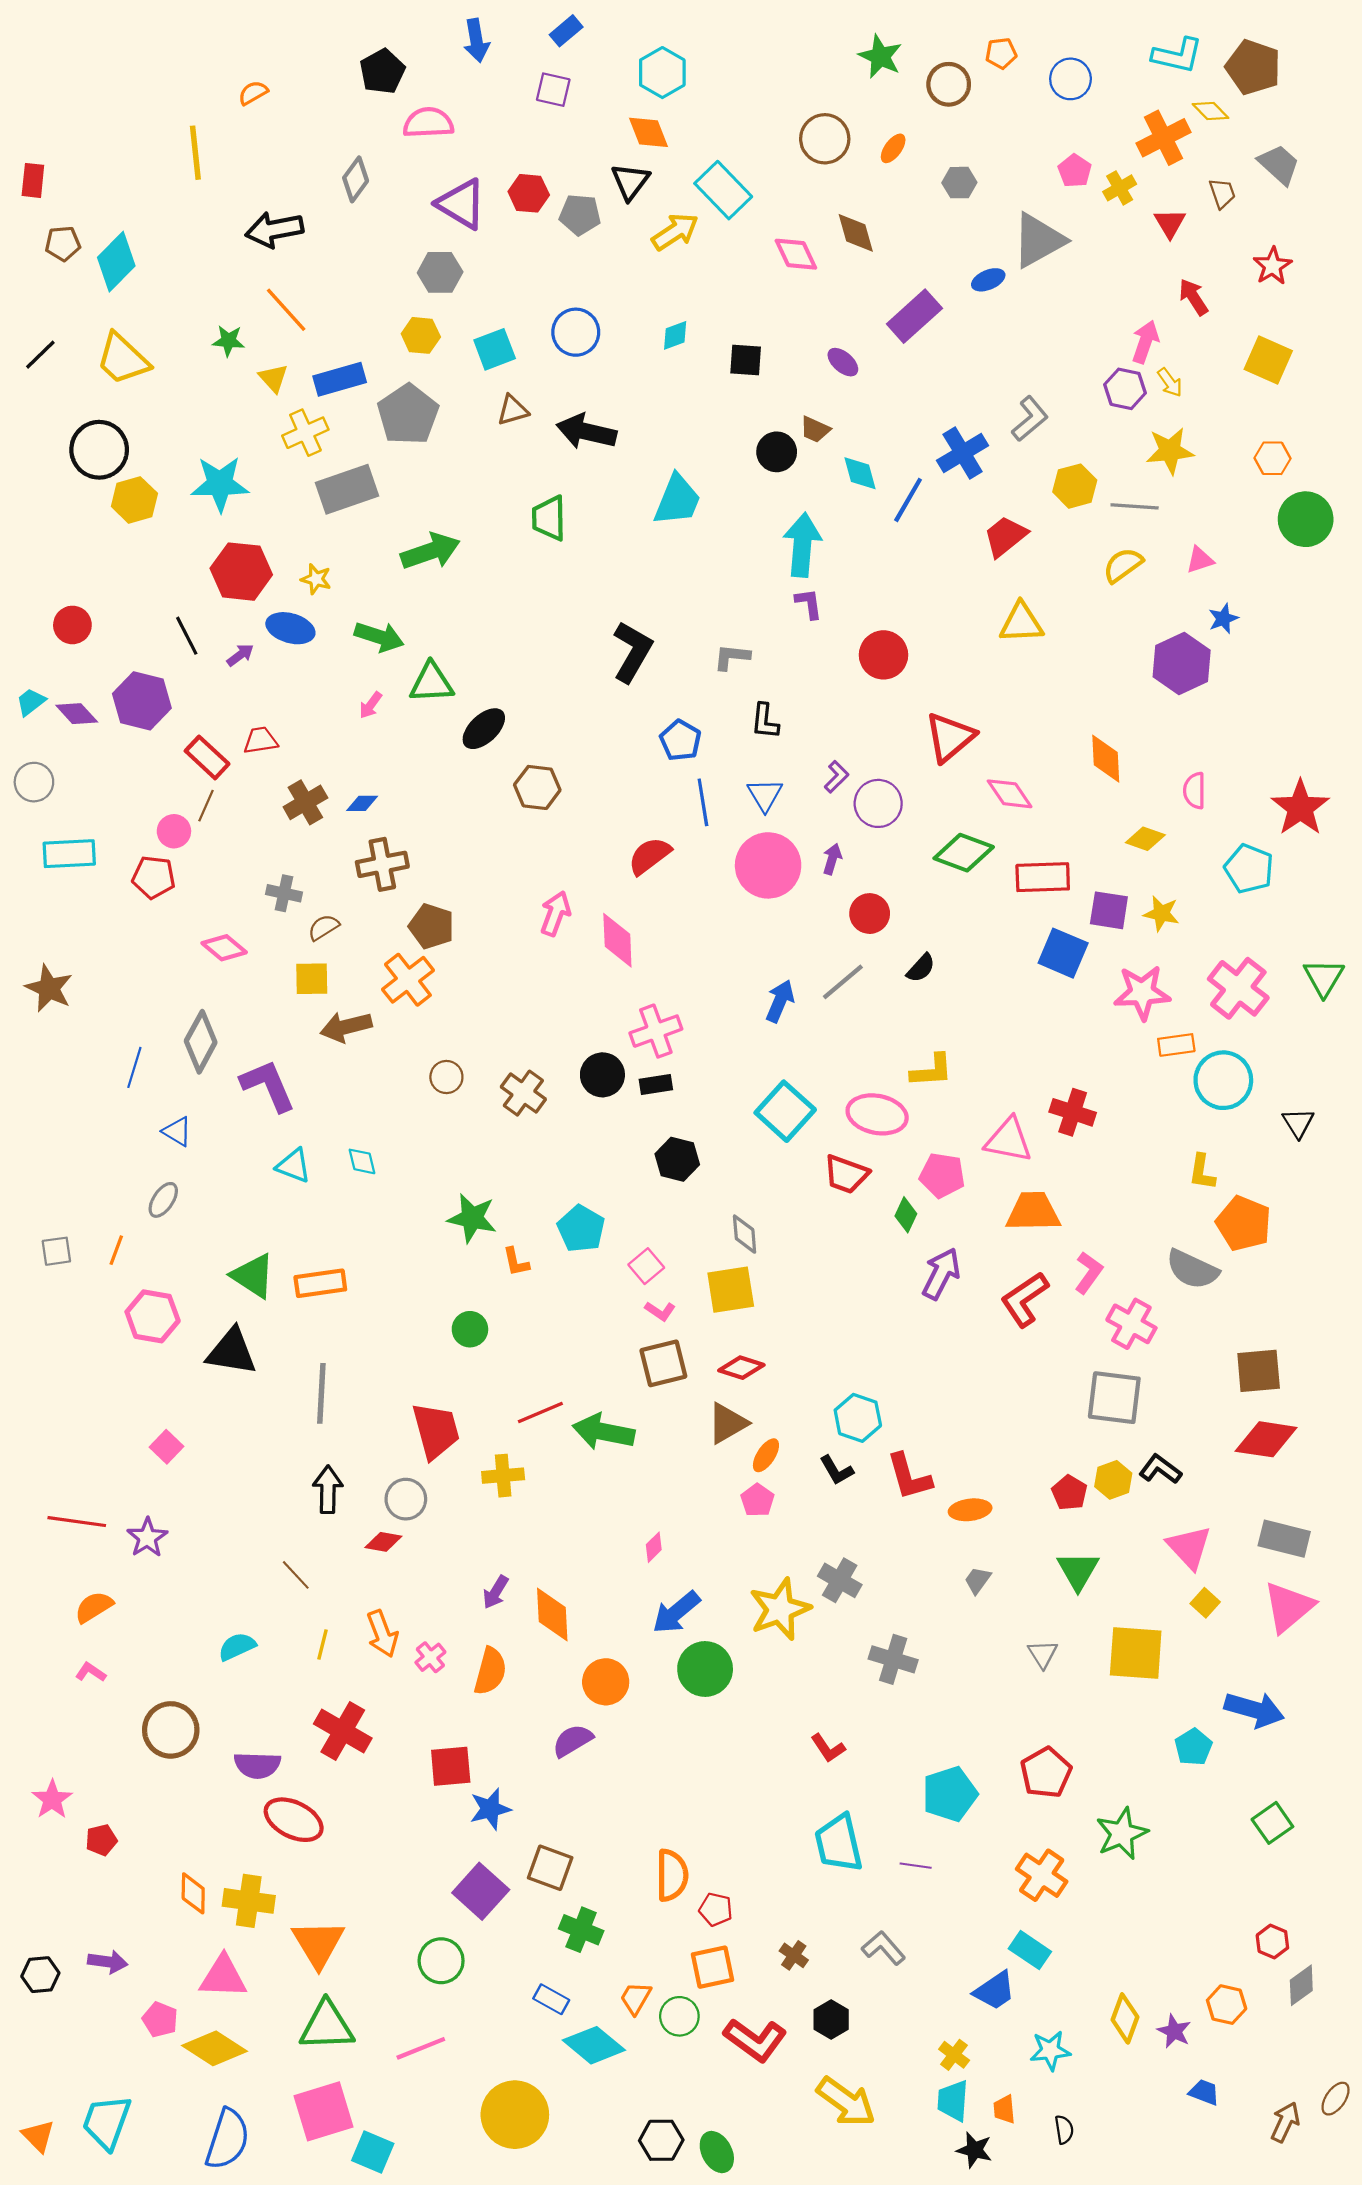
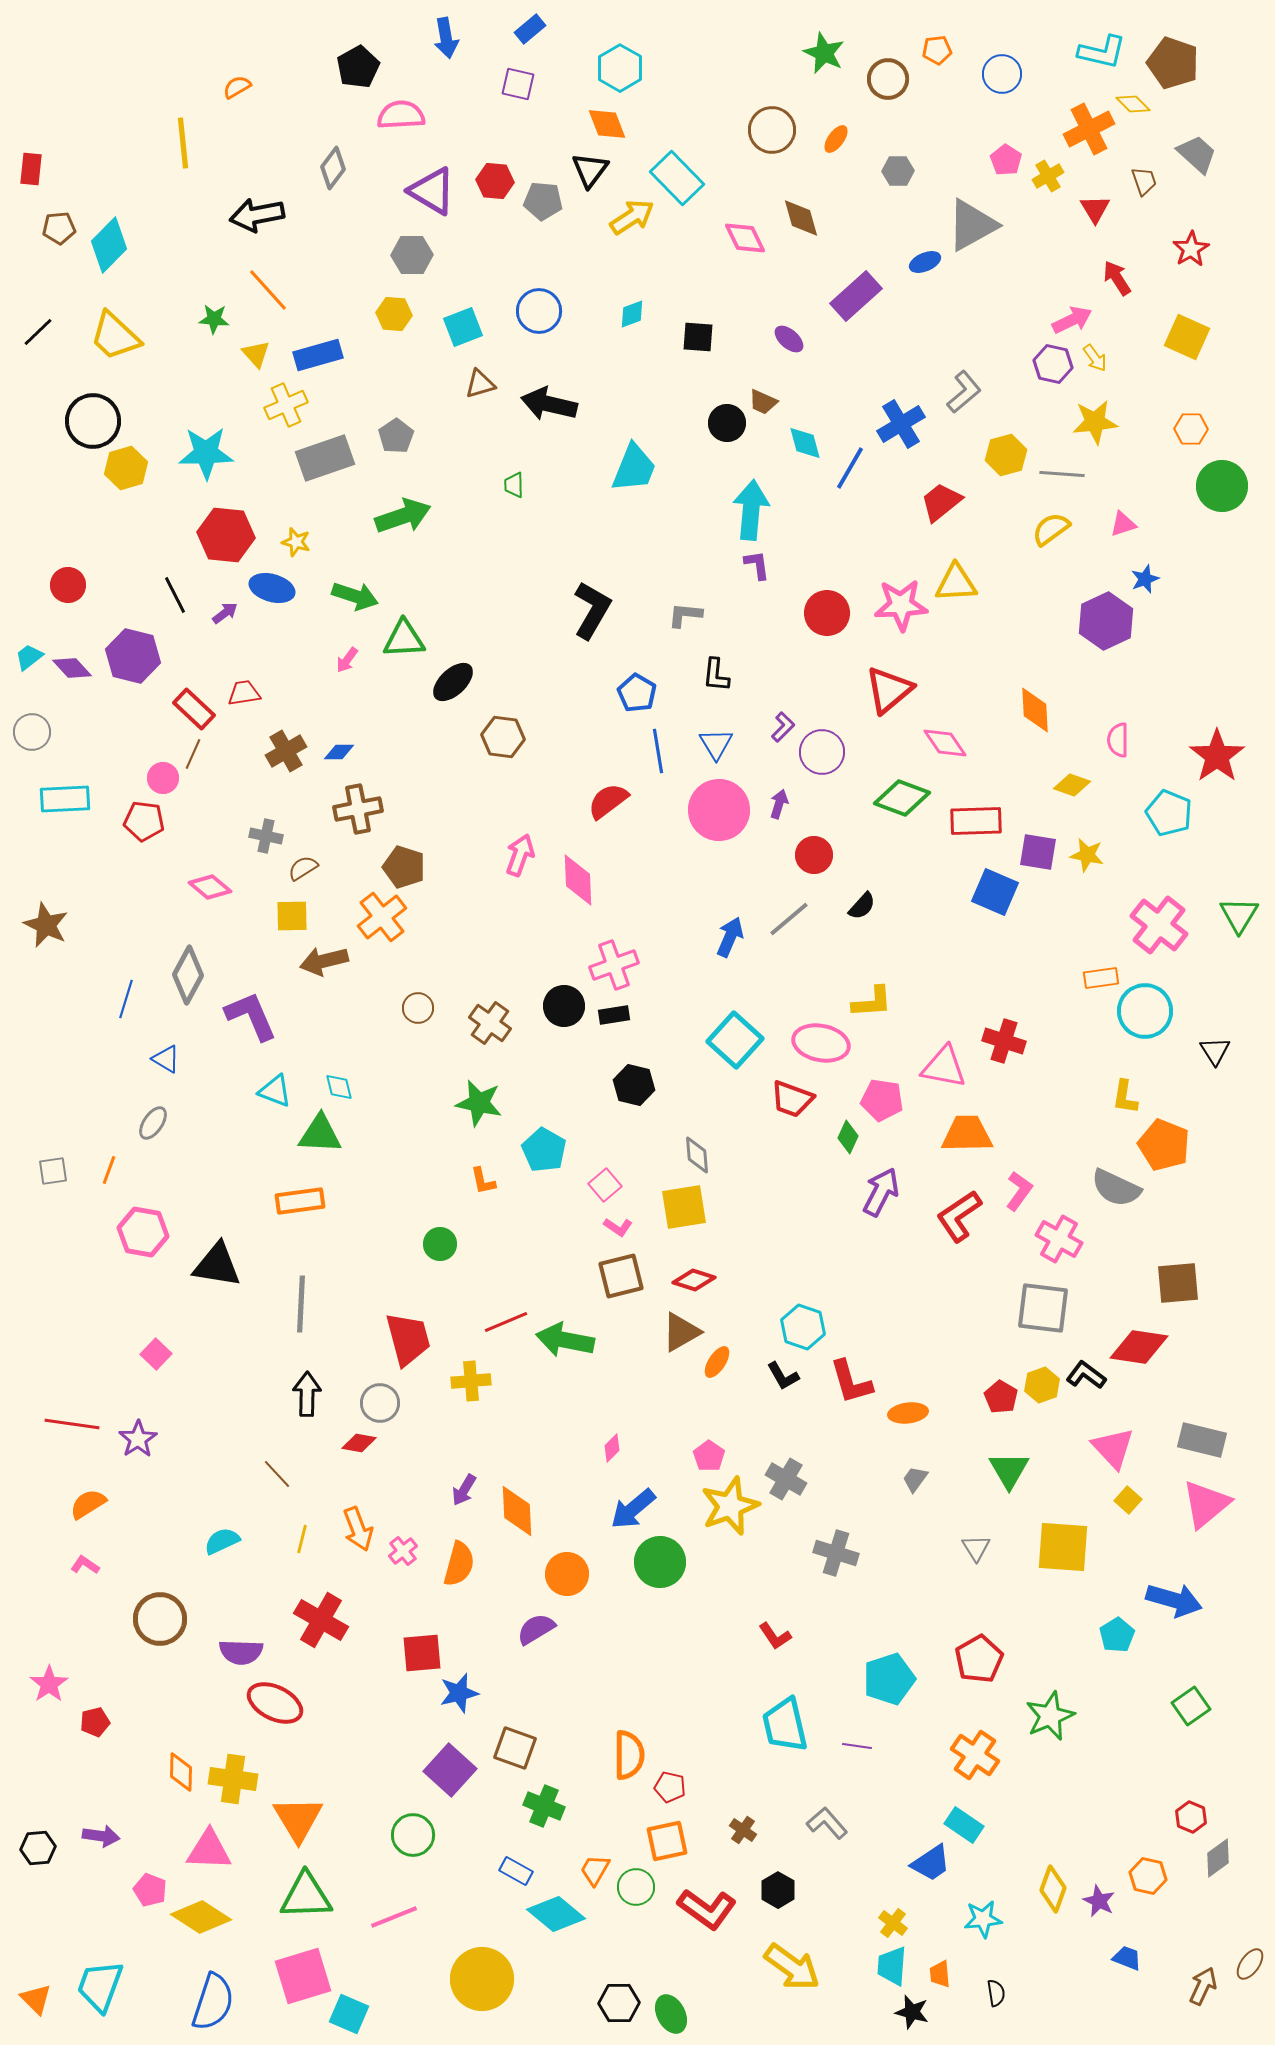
pink arrow: (1145, 342) -> (1072, 320), turned 45
gray pentagon: (408, 414) -> (396, 436), moved, size x0.6
green trapezoid: (549, 518) -> (514, 485), size x0.6
pink star: (1142, 993) -> (901, 605), moved
green star: (472, 1218) -> (479, 1103), moved
green triangle: (253, 1276) -> (320, 1134), moved, turned -30
red diamond: (1266, 1439) -> (1139, 1347), moved
pink pentagon: (757, 1500) -> (709, 1456), moved

